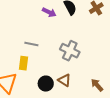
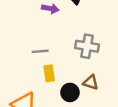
yellow rectangle: (23, 63) -> (49, 73), moved

